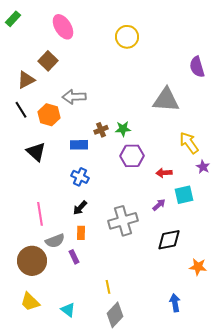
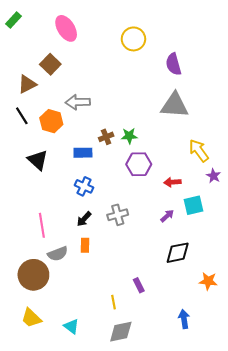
purple semicircle: (197, 67) -> (173, 64), moved
gray cross: (123, 221) -> (118, 215), moved, size x0.7
purple rectangle: (74, 257) -> (139, 285), moved
gray diamond: (115, 315) -> (121, 332), turned 35

